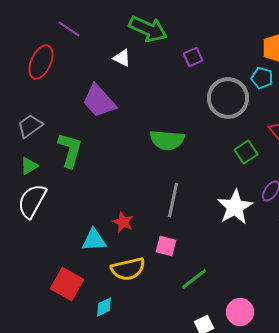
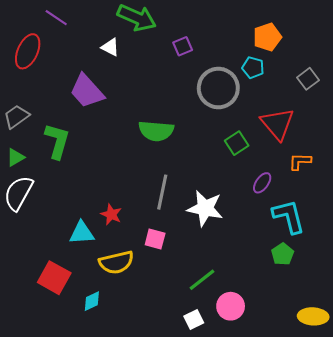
white star: (235, 207) -> (205, 208), moved, turned -30
green line: (194, 279) -> (202, 280), moved

